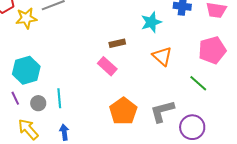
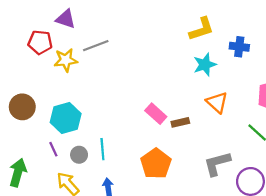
brown rectangle: (117, 43) -> (180, 122), moved
orange pentagon: (123, 111) -> (156, 164), moved

